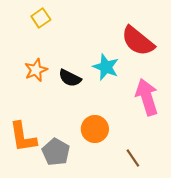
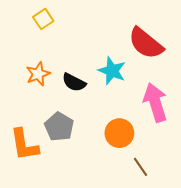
orange circle: (95, 129) -> (119, 133), moved
gray pentagon: (56, 152) -> (59, 127), moved

